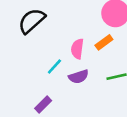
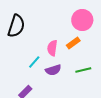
black semicircle: (32, 21) -> (16, 26), turned 150

